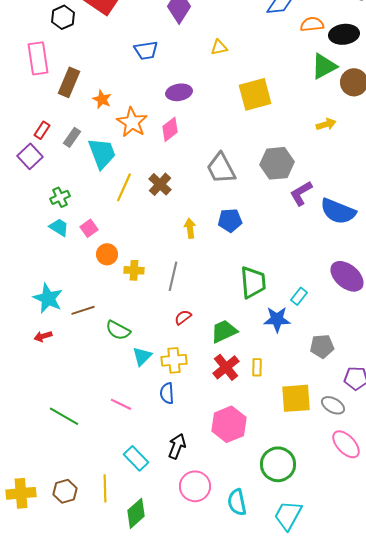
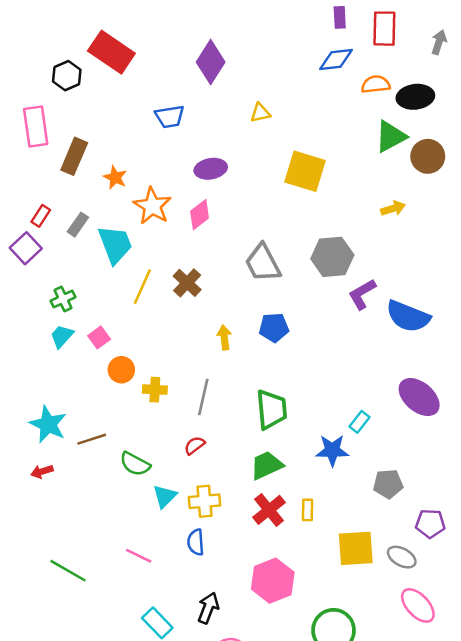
yellow square: (255, 94) -> (305, 171), turned 32
cyan trapezoid: (59, 227) -> (62, 336), turned -80
green trapezoid: (253, 282) -> (271, 409), moved
red semicircle: (183, 317) -> (195, 445), moved

